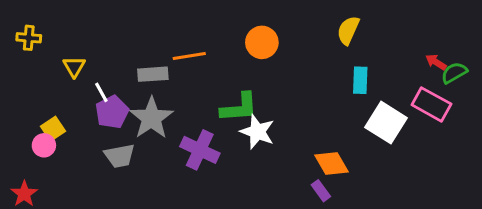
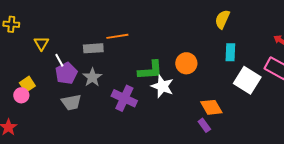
orange circle: (262, 42) -> (186, 63), moved
gray star: (151, 118) -> (92, 77), size x0.7

